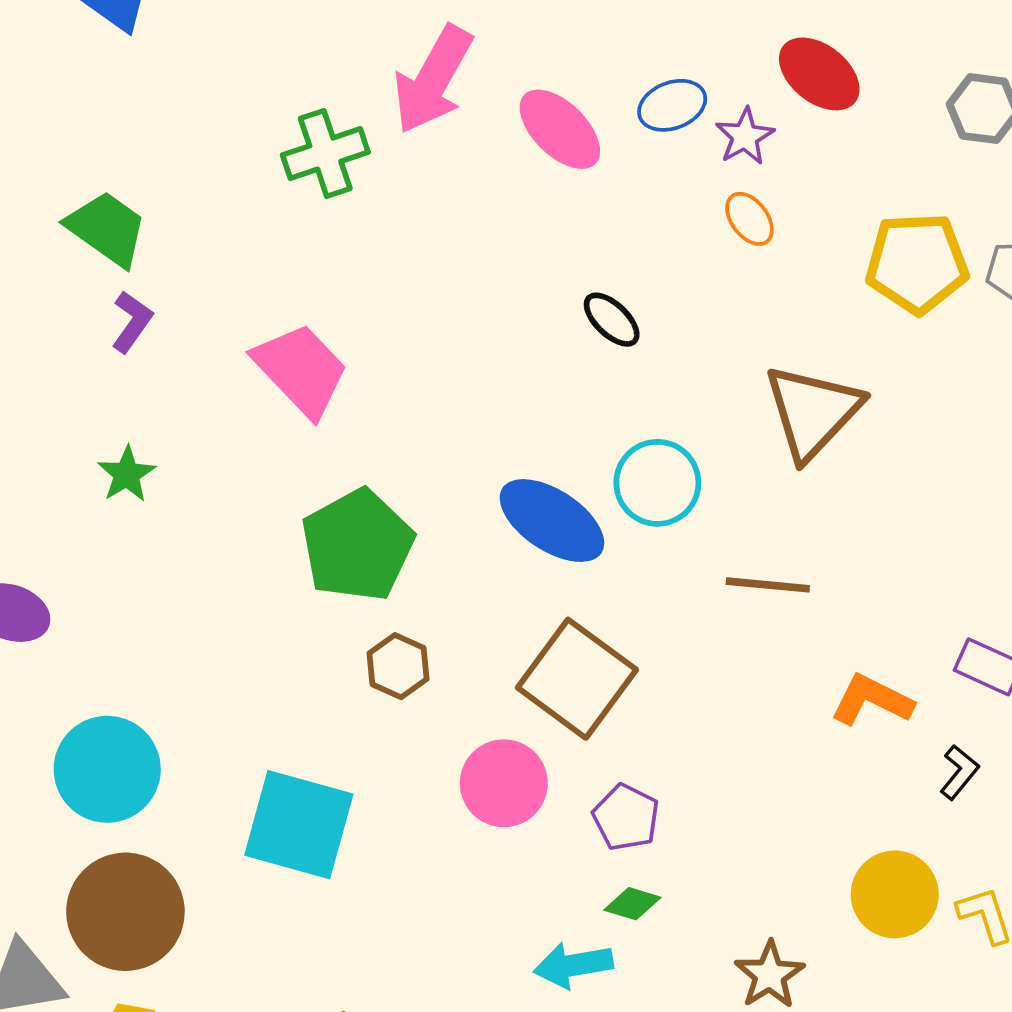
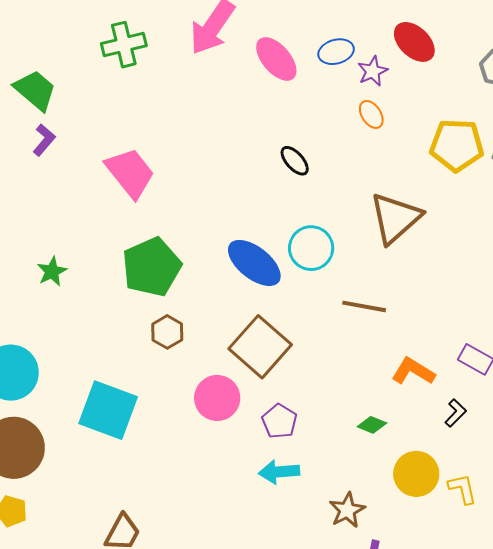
green cross: (325, 154) -> (124, 45), moved
green star: (127, 474) -> (52, 271), moved
green diamond: (632, 904) -> (372, 425), moved
cyan arrow: (573, 965) -> (279, 472), moved

